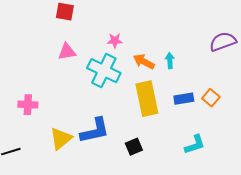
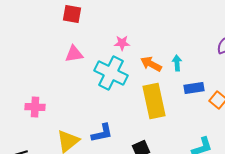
blue rectangle: (184, 99) -> (194, 88), moved
blue L-shape: (95, 131) -> (102, 133), size x0.7

